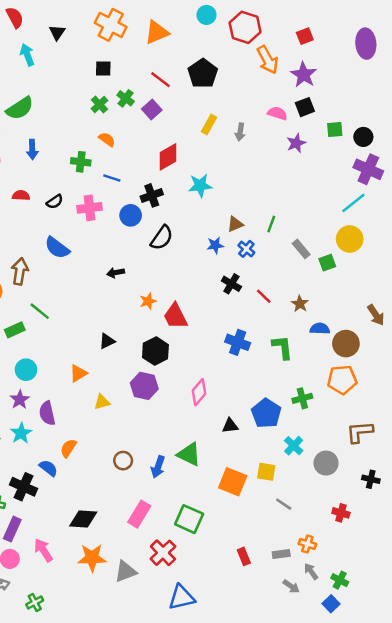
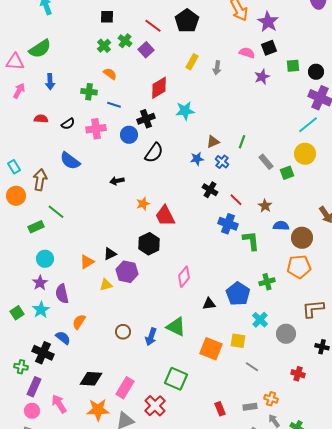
black triangle: (107, 341) -> (110, 254), moved
blue cross: (238, 342) -> (228, 224), moved
purple hexagon: (144, 386) -> (127, 272), moved
pink rectangle: (139, 514) -> (125, 388), moved

